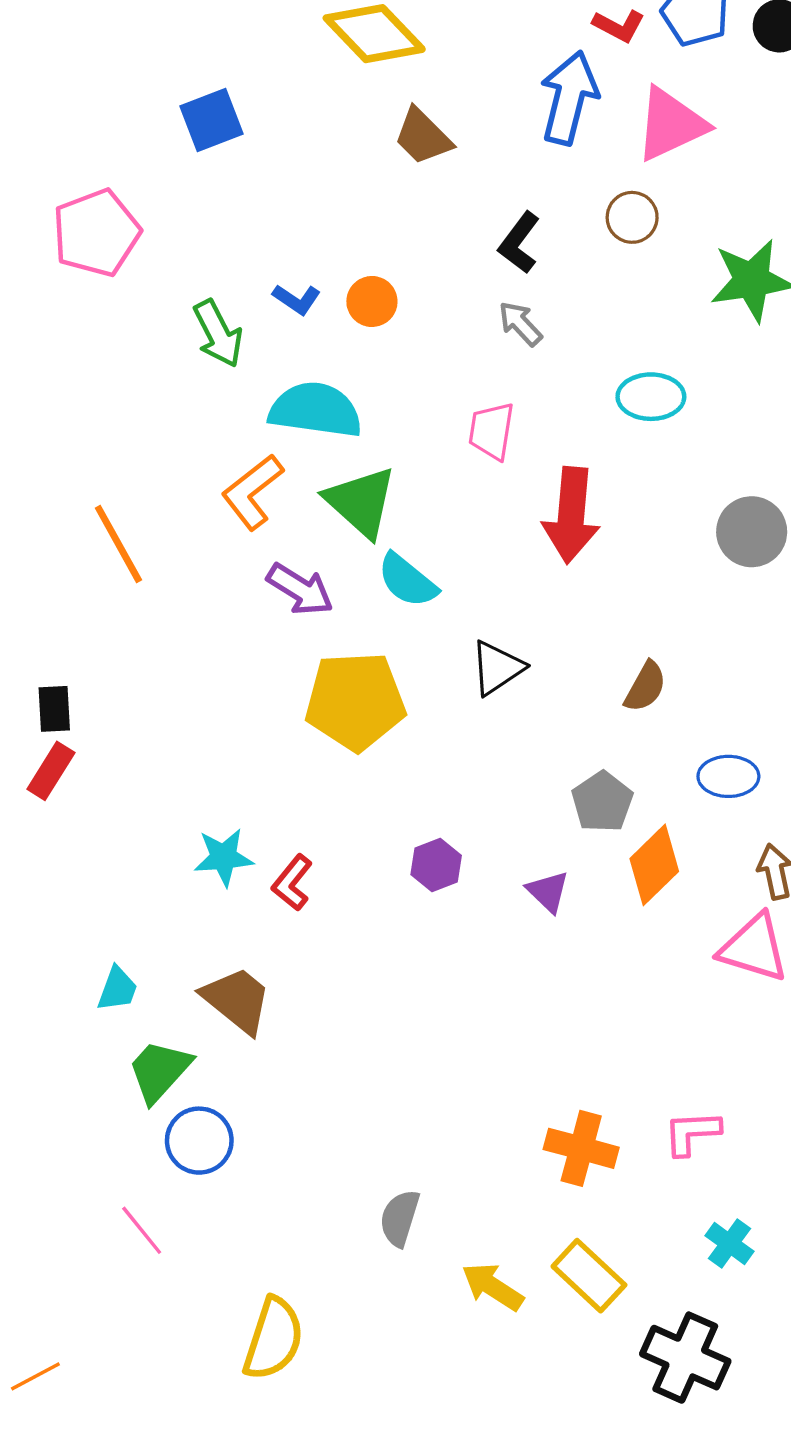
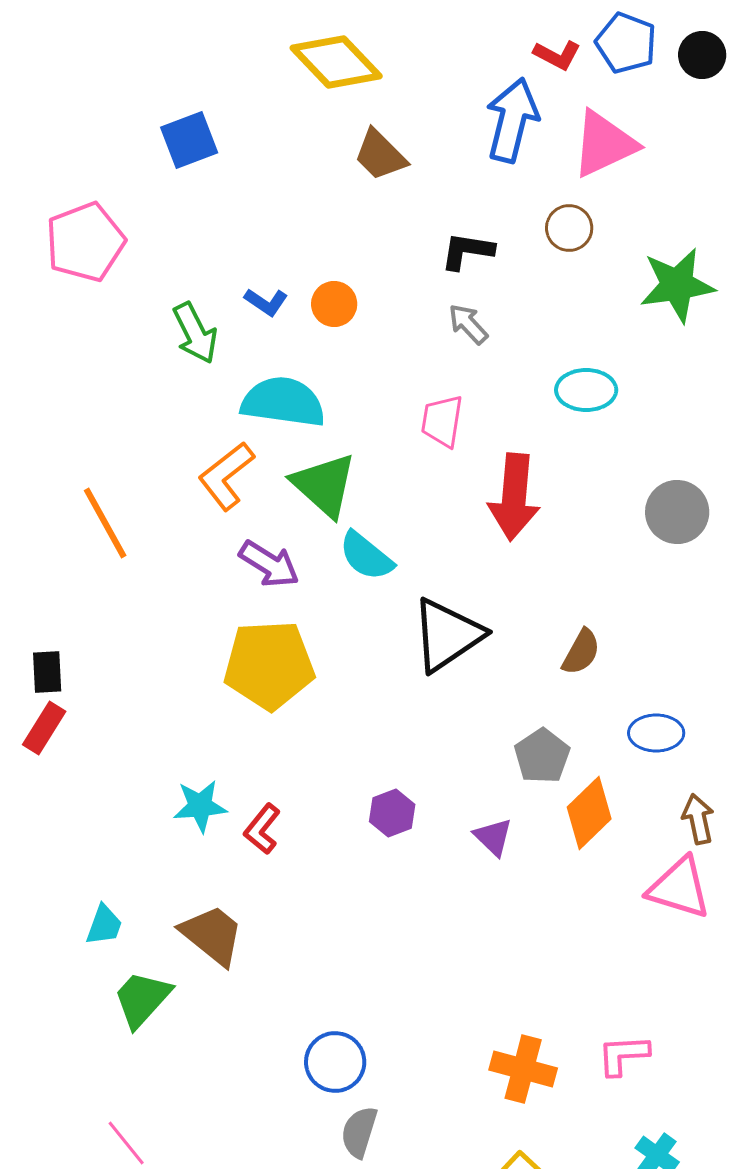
black L-shape: (519, 243) -> (467, 251), turned 62
black triangle: (497, 668) -> (447, 635), size x1.5
yellow pentagon: (355, 701) -> (269, 665), moved
blue circle: (199, 1141) -> (335, 1062), moved

